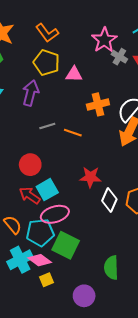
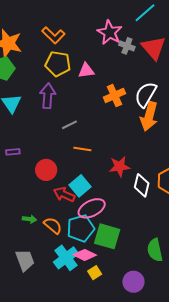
orange line: (73, 133) -> (82, 149), moved
red circle: (30, 165) -> (46, 170), moved

